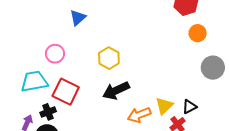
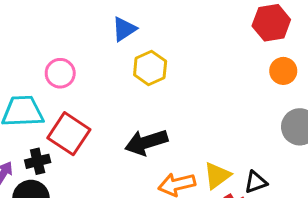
blue triangle: (78, 18) -> (124, 29), moved
yellow hexagon: (109, 58) -> (150, 68), moved

